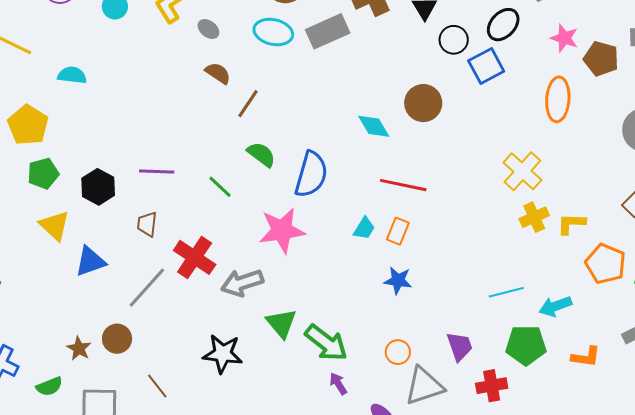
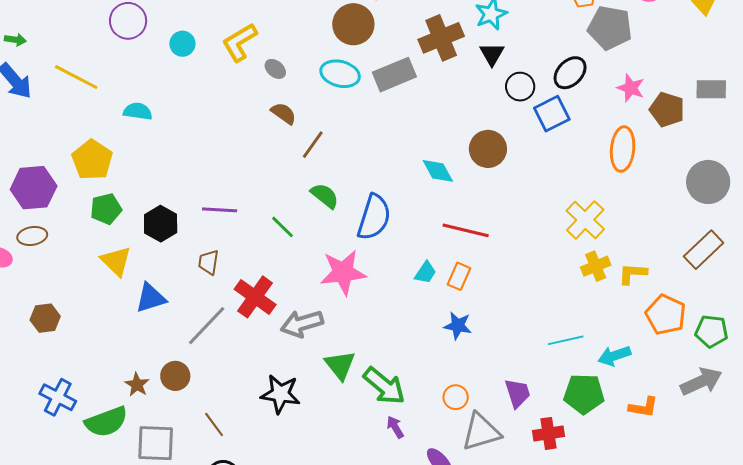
green semicircle: (49, 386) -> (106, 422), size x1.6

